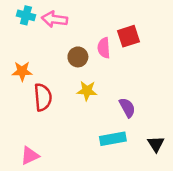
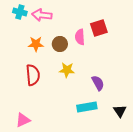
orange star: (22, 71) -> (36, 44), moved

